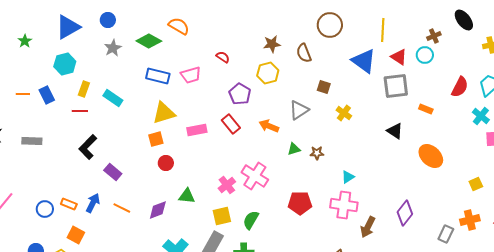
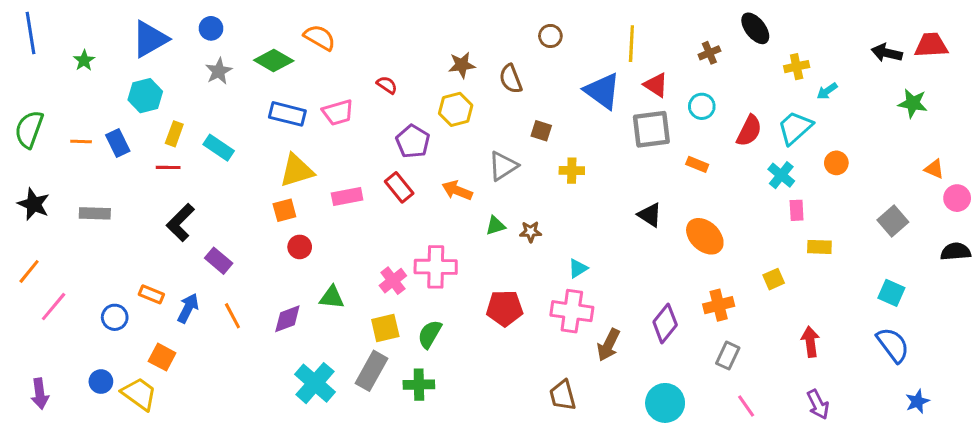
brown circle: (330, 25) -> (550, 36), size x0.6
cyan circle: (425, 55) -> (702, 106), moved
yellow cross: (344, 113) -> (572, 171), turned -35
black triangle: (395, 131) -> (650, 215), moved
pink cross: (255, 176) -> (436, 267), turned -32
orange rectangle: (69, 204) -> (151, 294), moved
orange line: (122, 208) -> (232, 316), turned 36
orange cross: (470, 220) -> (719, 305), moved

